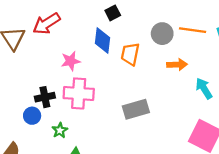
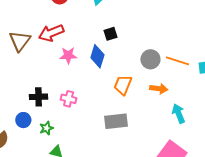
orange trapezoid: (130, 54) -> (123, 85), moved
pink star: (71, 61) -> (68, 55), moved
pink cross: (79, 93) -> (69, 99), size x0.6
blue circle: (32, 116) -> (23, 120), moved

